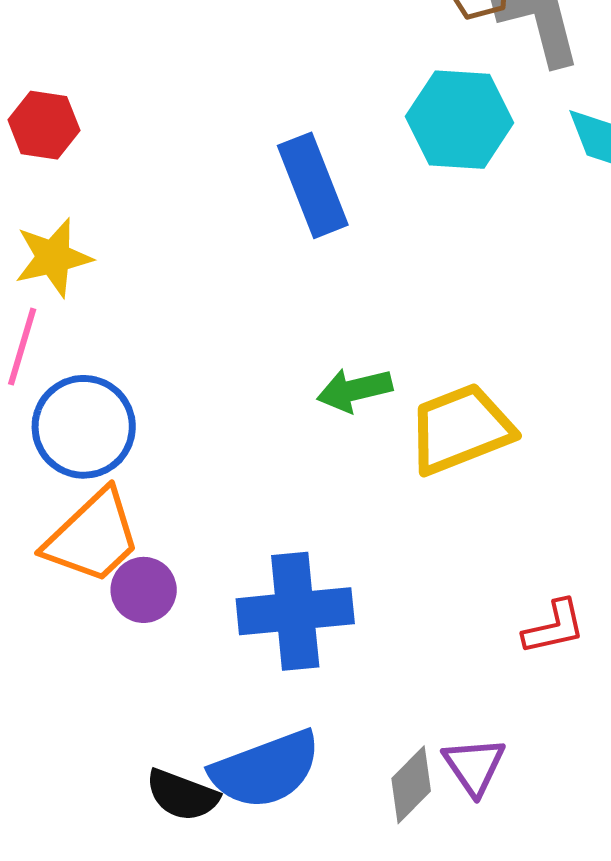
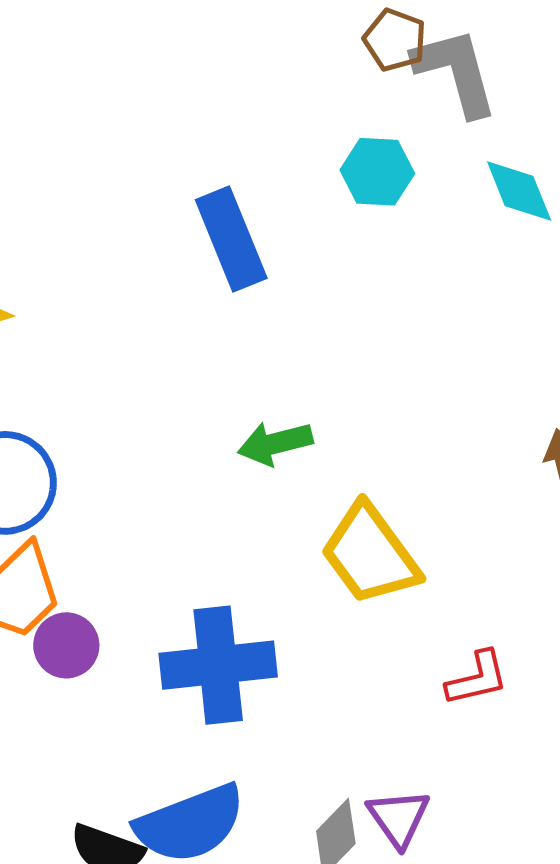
cyan hexagon: (460, 120) -> (377, 172), size x0.7
yellow trapezoid: (461, 429) -> (370, 554), moved, turned -104

